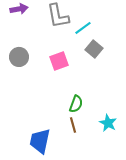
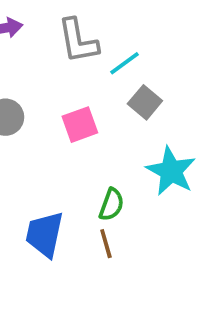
cyan star: (108, 123) -> (171, 171), moved, size x1.5
blue trapezoid: (40, 141) -> (45, 234), moved

